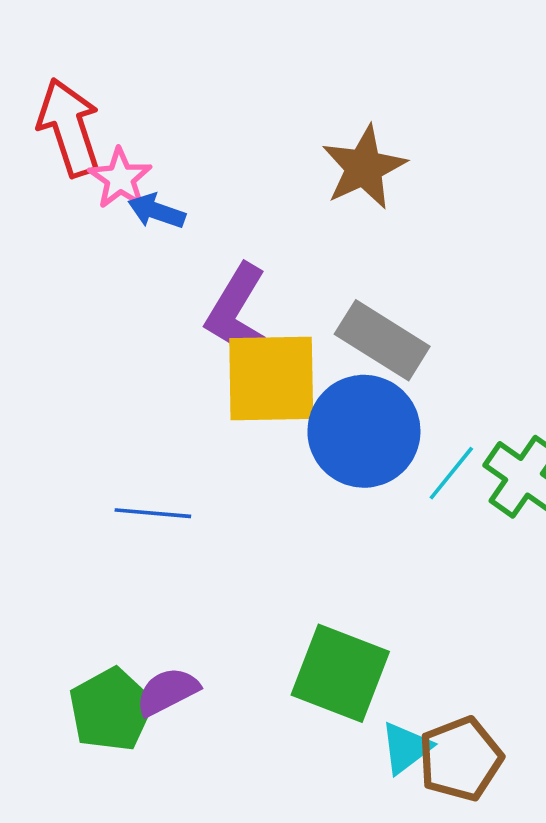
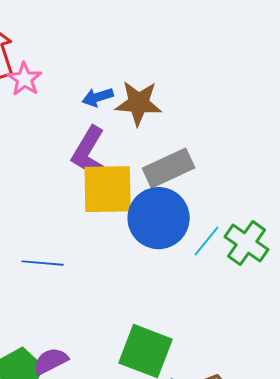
brown star: (364, 167) -> (139, 103), moved, turned 30
blue arrow: (157, 211) -> (98, 97), moved, turned -36
gray rectangle: (382, 340) -> (169, 168), turned -57

